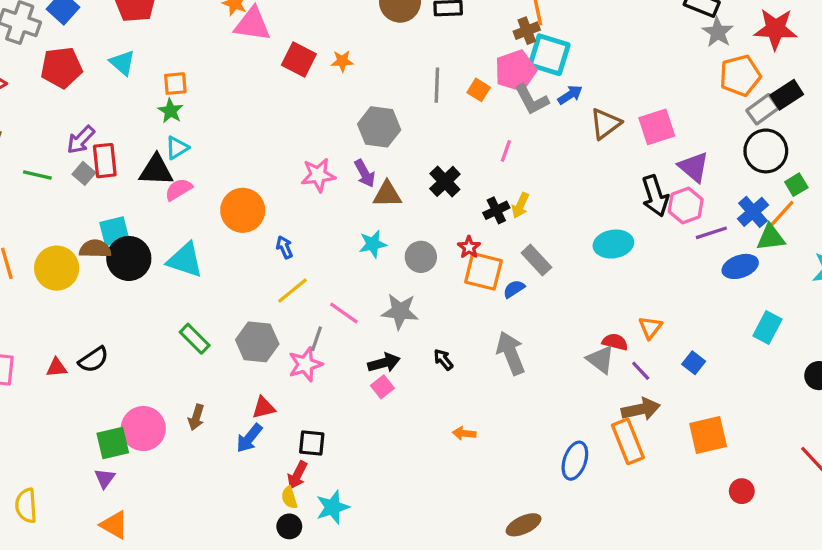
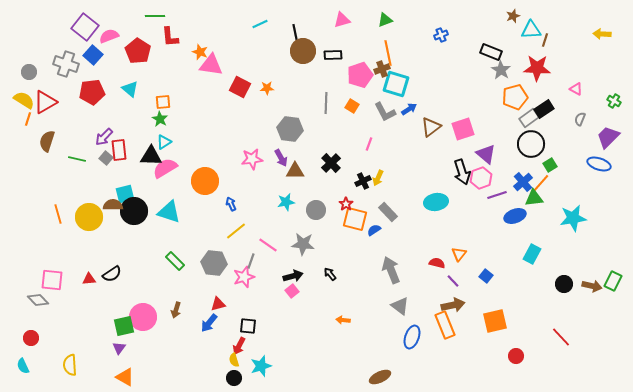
pink pentagon: (516, 71) -> (360, 75), moved
pink semicircle: (179, 189) -> (165, 168), size x1.4
gray arrow: (511, 353) -> (391, 270), moved
gray triangle: (601, 360) -> (400, 306), moved

